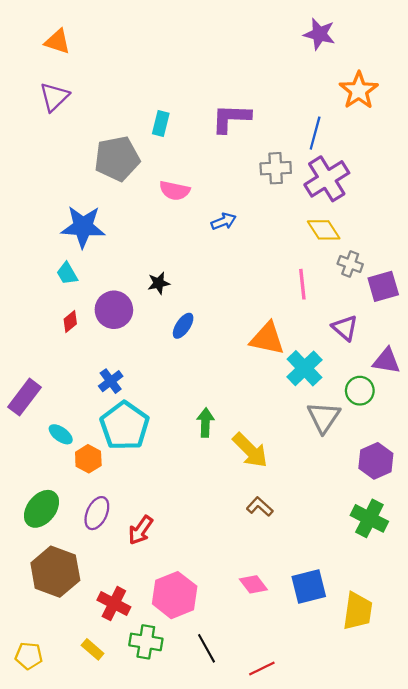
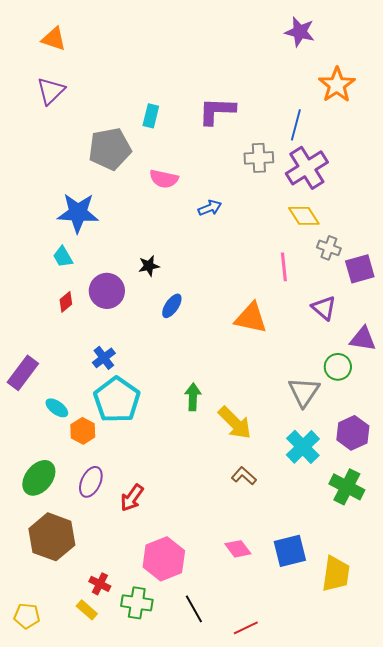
cyan cross: (304, 368) -> (303, 447), moved
red cross: (114, 604) -> (100, 584), moved, size x0.7

